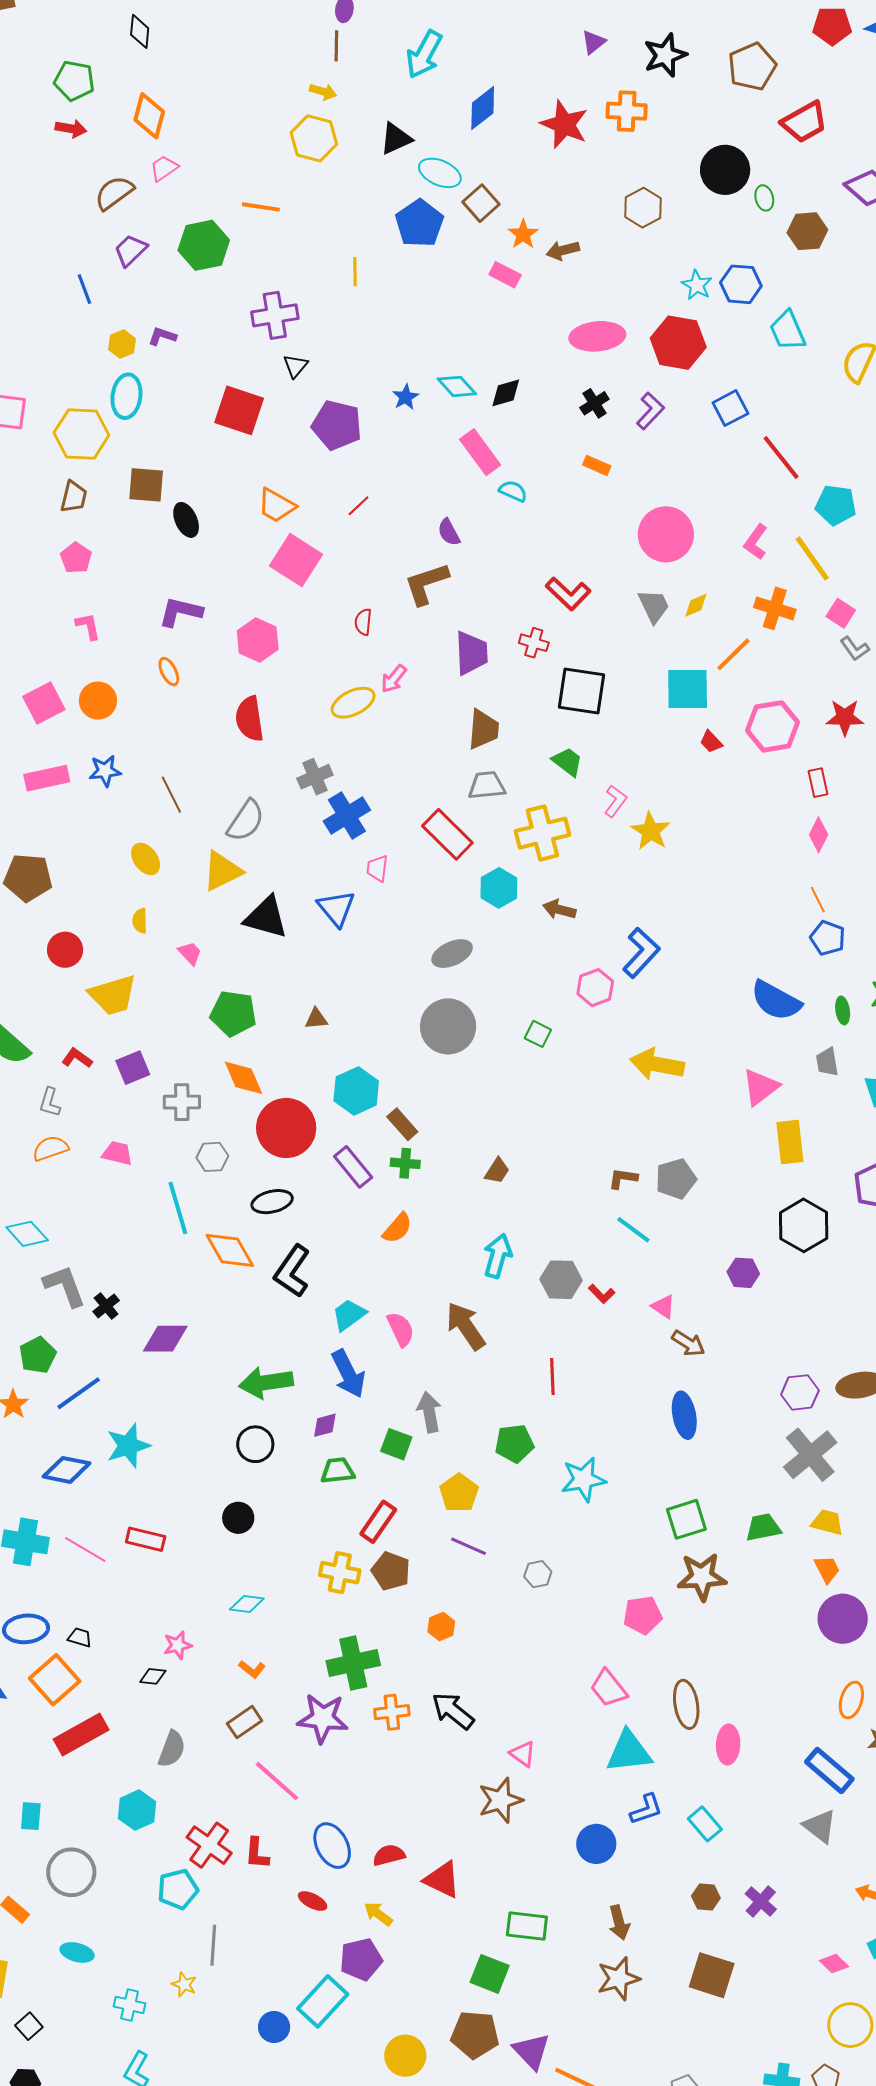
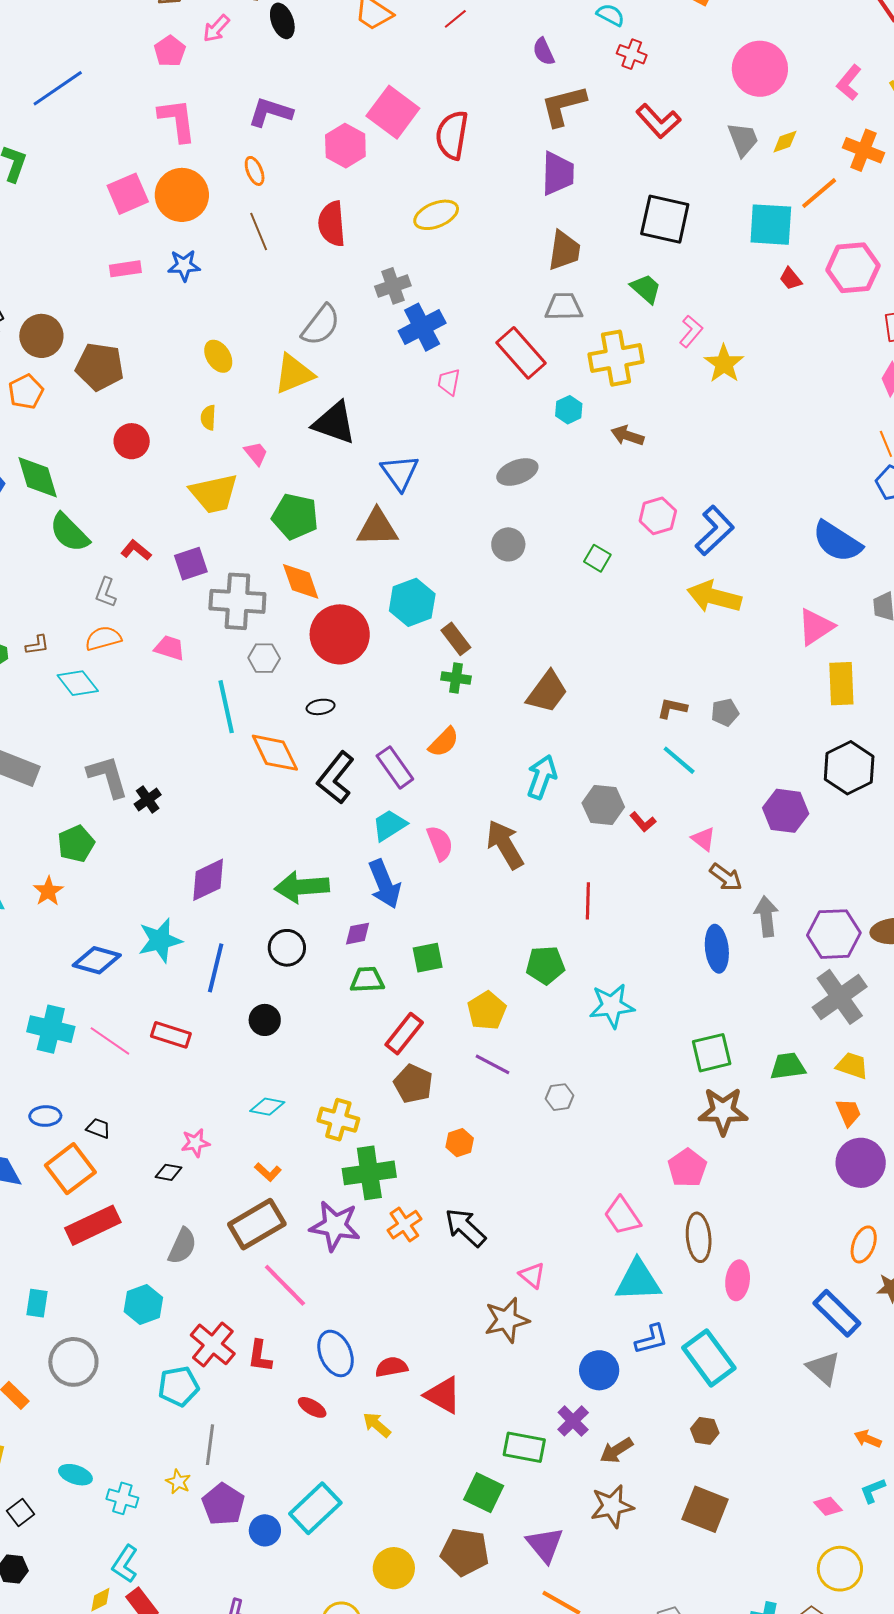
pink square: (296, 560) -> (393, 112), moved
brown L-shape: (426, 584) -> (563, 106), moved
red semicircle: (363, 622) -> (452, 135), size x1.8
pink L-shape: (88, 626) -> (177, 120), size x1.6
red cross: (534, 643) -> (632, 54), moved
pink arrow: (394, 679) -> (216, 28), moved
orange circle: (98, 701) -> (182, 195), size x1.4
pink rectangle: (47, 778) -> (125, 269), size x0.7
brown line: (171, 795) -> (259, 232), moved
cyan hexagon: (499, 888) -> (569, 410), size x0.7
blue triangle: (336, 908) -> (400, 473), moved
blue L-shape: (641, 953) -> (715, 531), moved
yellow trapezoid: (113, 995) -> (214, 493), moved
brown triangle: (316, 1019) -> (377, 528), size x1.8
gray circle: (448, 1026) -> (508, 544), size x0.6
gray cross: (182, 1102) -> (237, 601), size x1.5
purple rectangle: (353, 1167) -> (395, 767), moved
brown trapezoid: (497, 1171) -> (547, 692), size x1.6
gray pentagon: (676, 1179) -> (725, 712), size x0.7
black ellipse: (272, 1202) -> (321, 707), size x0.7
cyan diamond: (27, 1234) -> (78, 683), moved
purple hexagon: (743, 1273) -> (786, 811), size x1.4
purple diamond: (165, 1339) -> (208, 880), moved, turned -30
purple hexagon: (800, 1392) -> (834, 934), size x1.4
blue line: (79, 1393) -> (216, 968), moved, turned -45
gray arrow: (429, 1412) -> (766, 916), moved
green square: (396, 1444) -> (428, 958), turned -36
yellow cross: (340, 1573) -> (338, 1120), moved
pink pentagon: (643, 1615) -> (687, 1168), moved, turned -30
blue ellipse: (26, 1629) -> (45, 1116), size x0.7
orange cross: (392, 1712) -> (404, 1225), turned -32
brown rectangle: (245, 1722) -> (257, 1224), size x1.6
cyan rectangle: (705, 1824) -> (709, 1358), size x1.6
purple cross: (761, 1902) -> (573, 1421), moved
brown arrow: (619, 1923) -> (616, 1450), turned 68
cyan ellipse: (77, 1952) -> (75, 1475), moved
purple pentagon: (361, 1959) -> (223, 1504), moved, turned -30
purple triangle: (531, 2051) -> (545, 1545), moved

